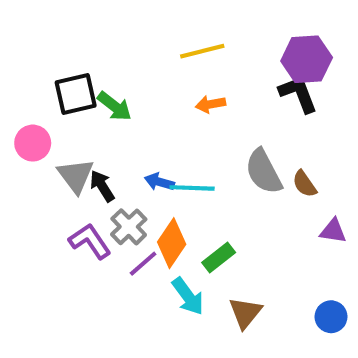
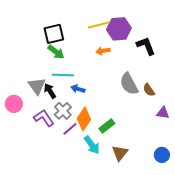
purple hexagon: (307, 59) -> (119, 29), moved
black square: (76, 94) -> (54, 34), moved
pink circle: (33, 143) -> (14, 104), moved
cyan line: (192, 188) -> (63, 75), moved

